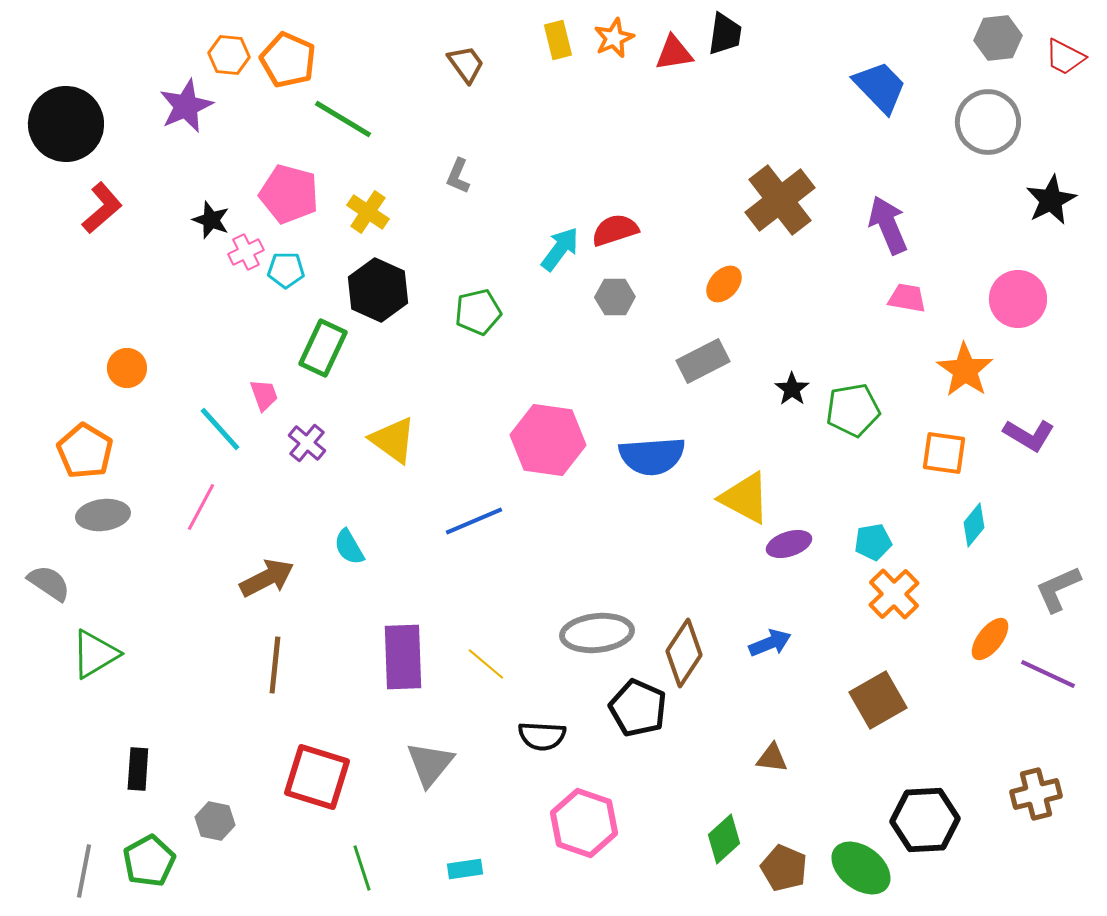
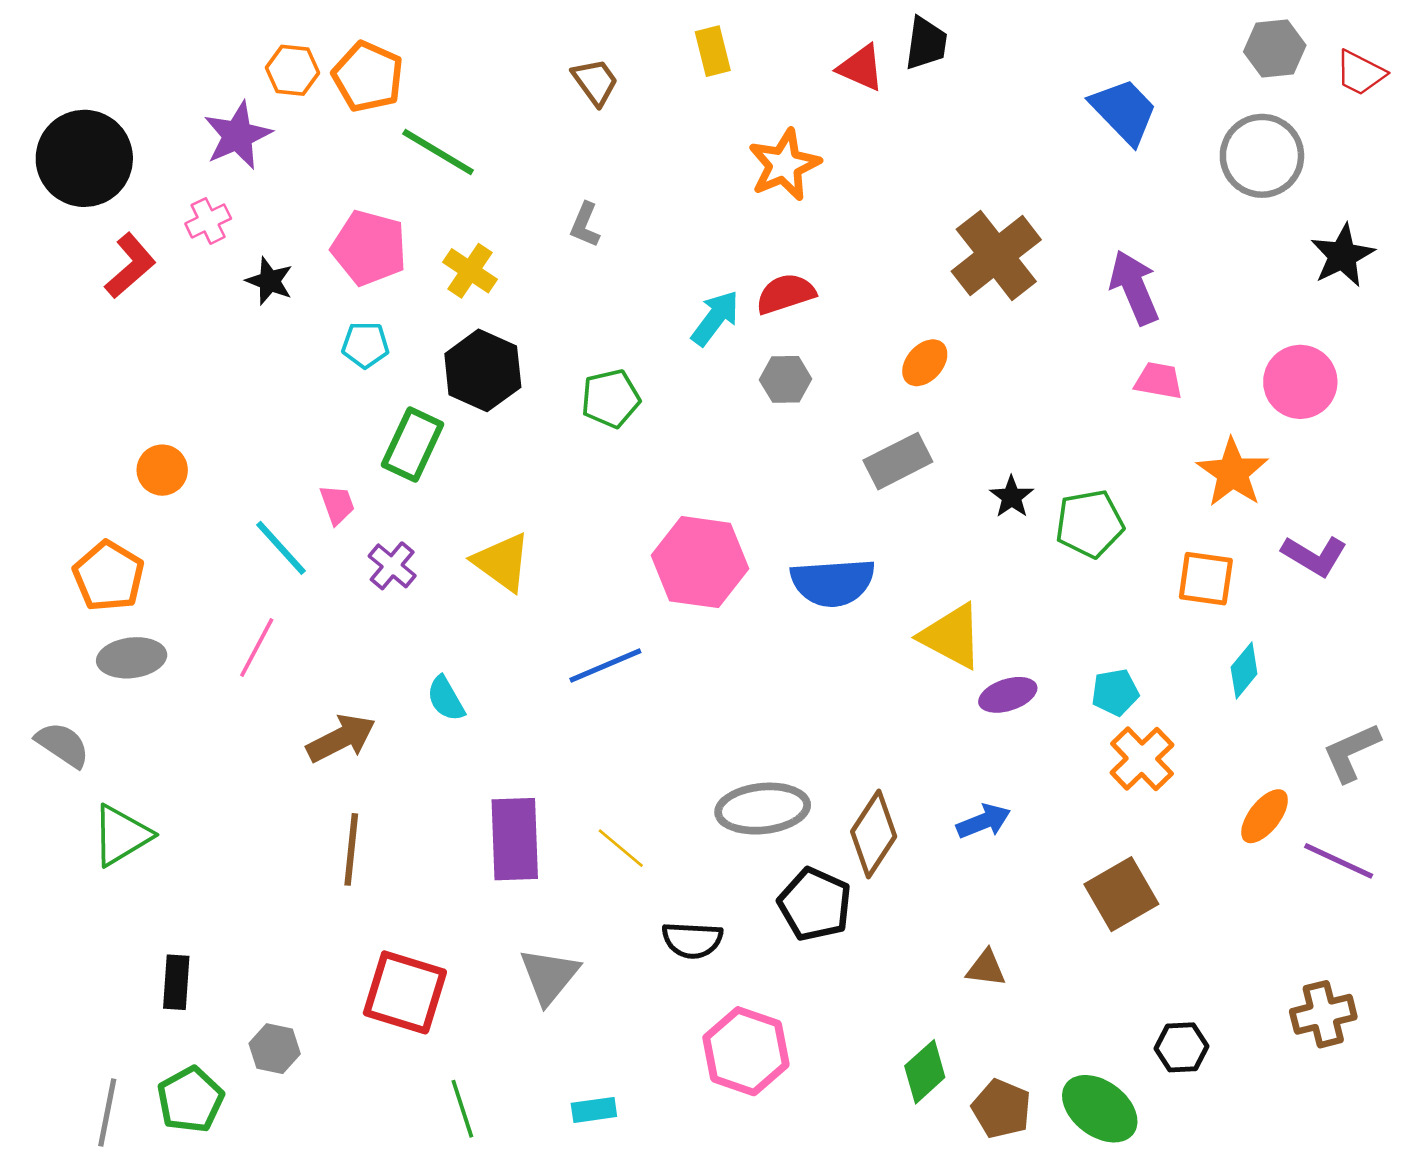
orange star: (614, 38) -> (784, 165), moved, size x1.4
red triangle: (674, 53) -> (861, 68), turned 33
pink cross: (246, 252) -> (208, 221), moved
black hexagon: (925, 820) -> (1182, 1047), size x0.6

